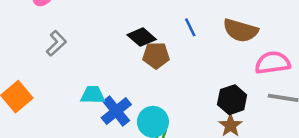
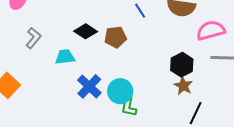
black diamond: (142, 37) -> (86, 31), moved
cyan trapezoid: (93, 95) -> (65, 57), moved

